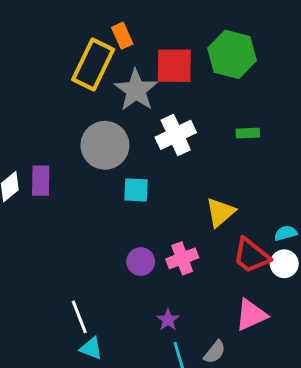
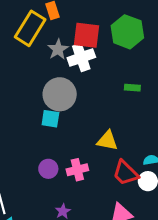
gray star: (136, 90) -> (58, 49), size x0.7
white cross: (176, 135) -> (81, 57), moved
gray circle: (105, 145) -> (60, 94), moved
yellow triangle: (220, 212) -> (107, 141), turned 45

